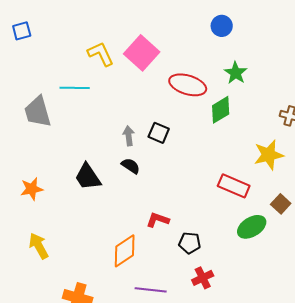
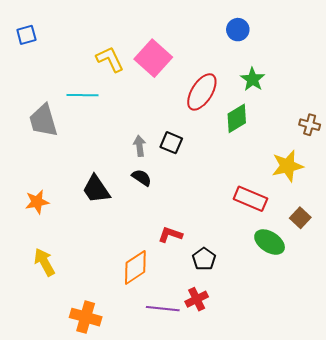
red ellipse: (188, 85) -> (202, 92), turned -75
green ellipse: (252, 227) -> (270, 242), turned 64
black pentagon: (190, 243) -> (204, 259), turned 30
red cross: (203, 278) -> (197, 299), moved

